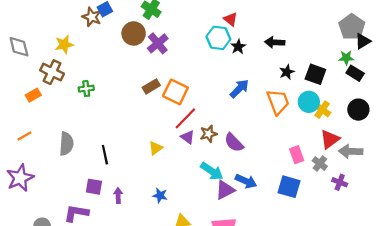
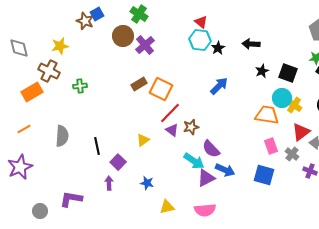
red triangle: (231, 19) -> (201, 22), moved
orange rectangle: (33, 95) -> (32, 92), size x1.5
orange trapezoid: (278, 102) -> (267, 115), moved, turned -60
purple semicircle: (234, 143) -> (211, 149), moved
purple square: (94, 187) -> (118, 162), moved, turned 35

